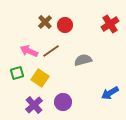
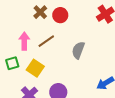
pink arrow: (29, 51) -> (24, 41), turned 66
gray semicircle: (83, 60) -> (78, 50), turned -54

